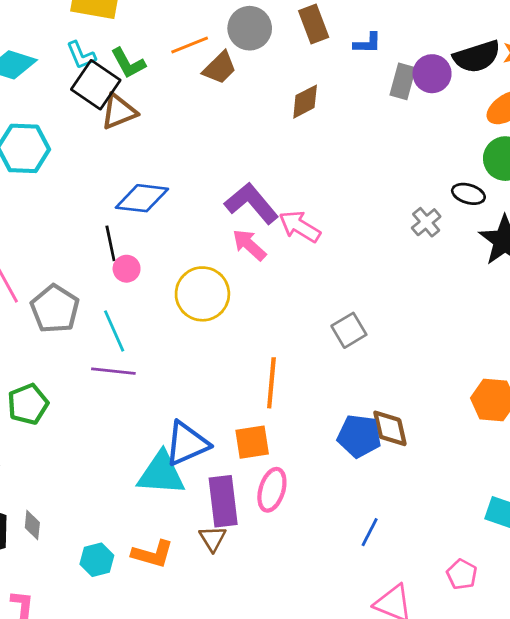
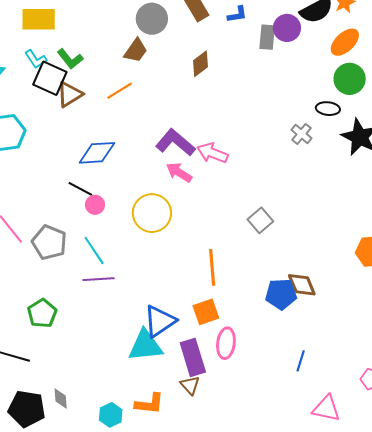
orange line: (190, 45) -> (120, 91), moved
black line: (110, 243) -> (80, 189), turned -40

